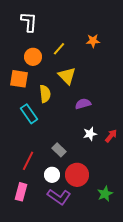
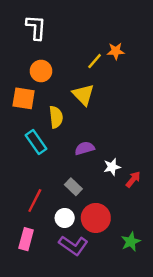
yellow line: (59, 49) -> (95, 61), moved
purple semicircle: (83, 104) -> (85, 148), moved
red arrow: (111, 136) -> (133, 179), moved

